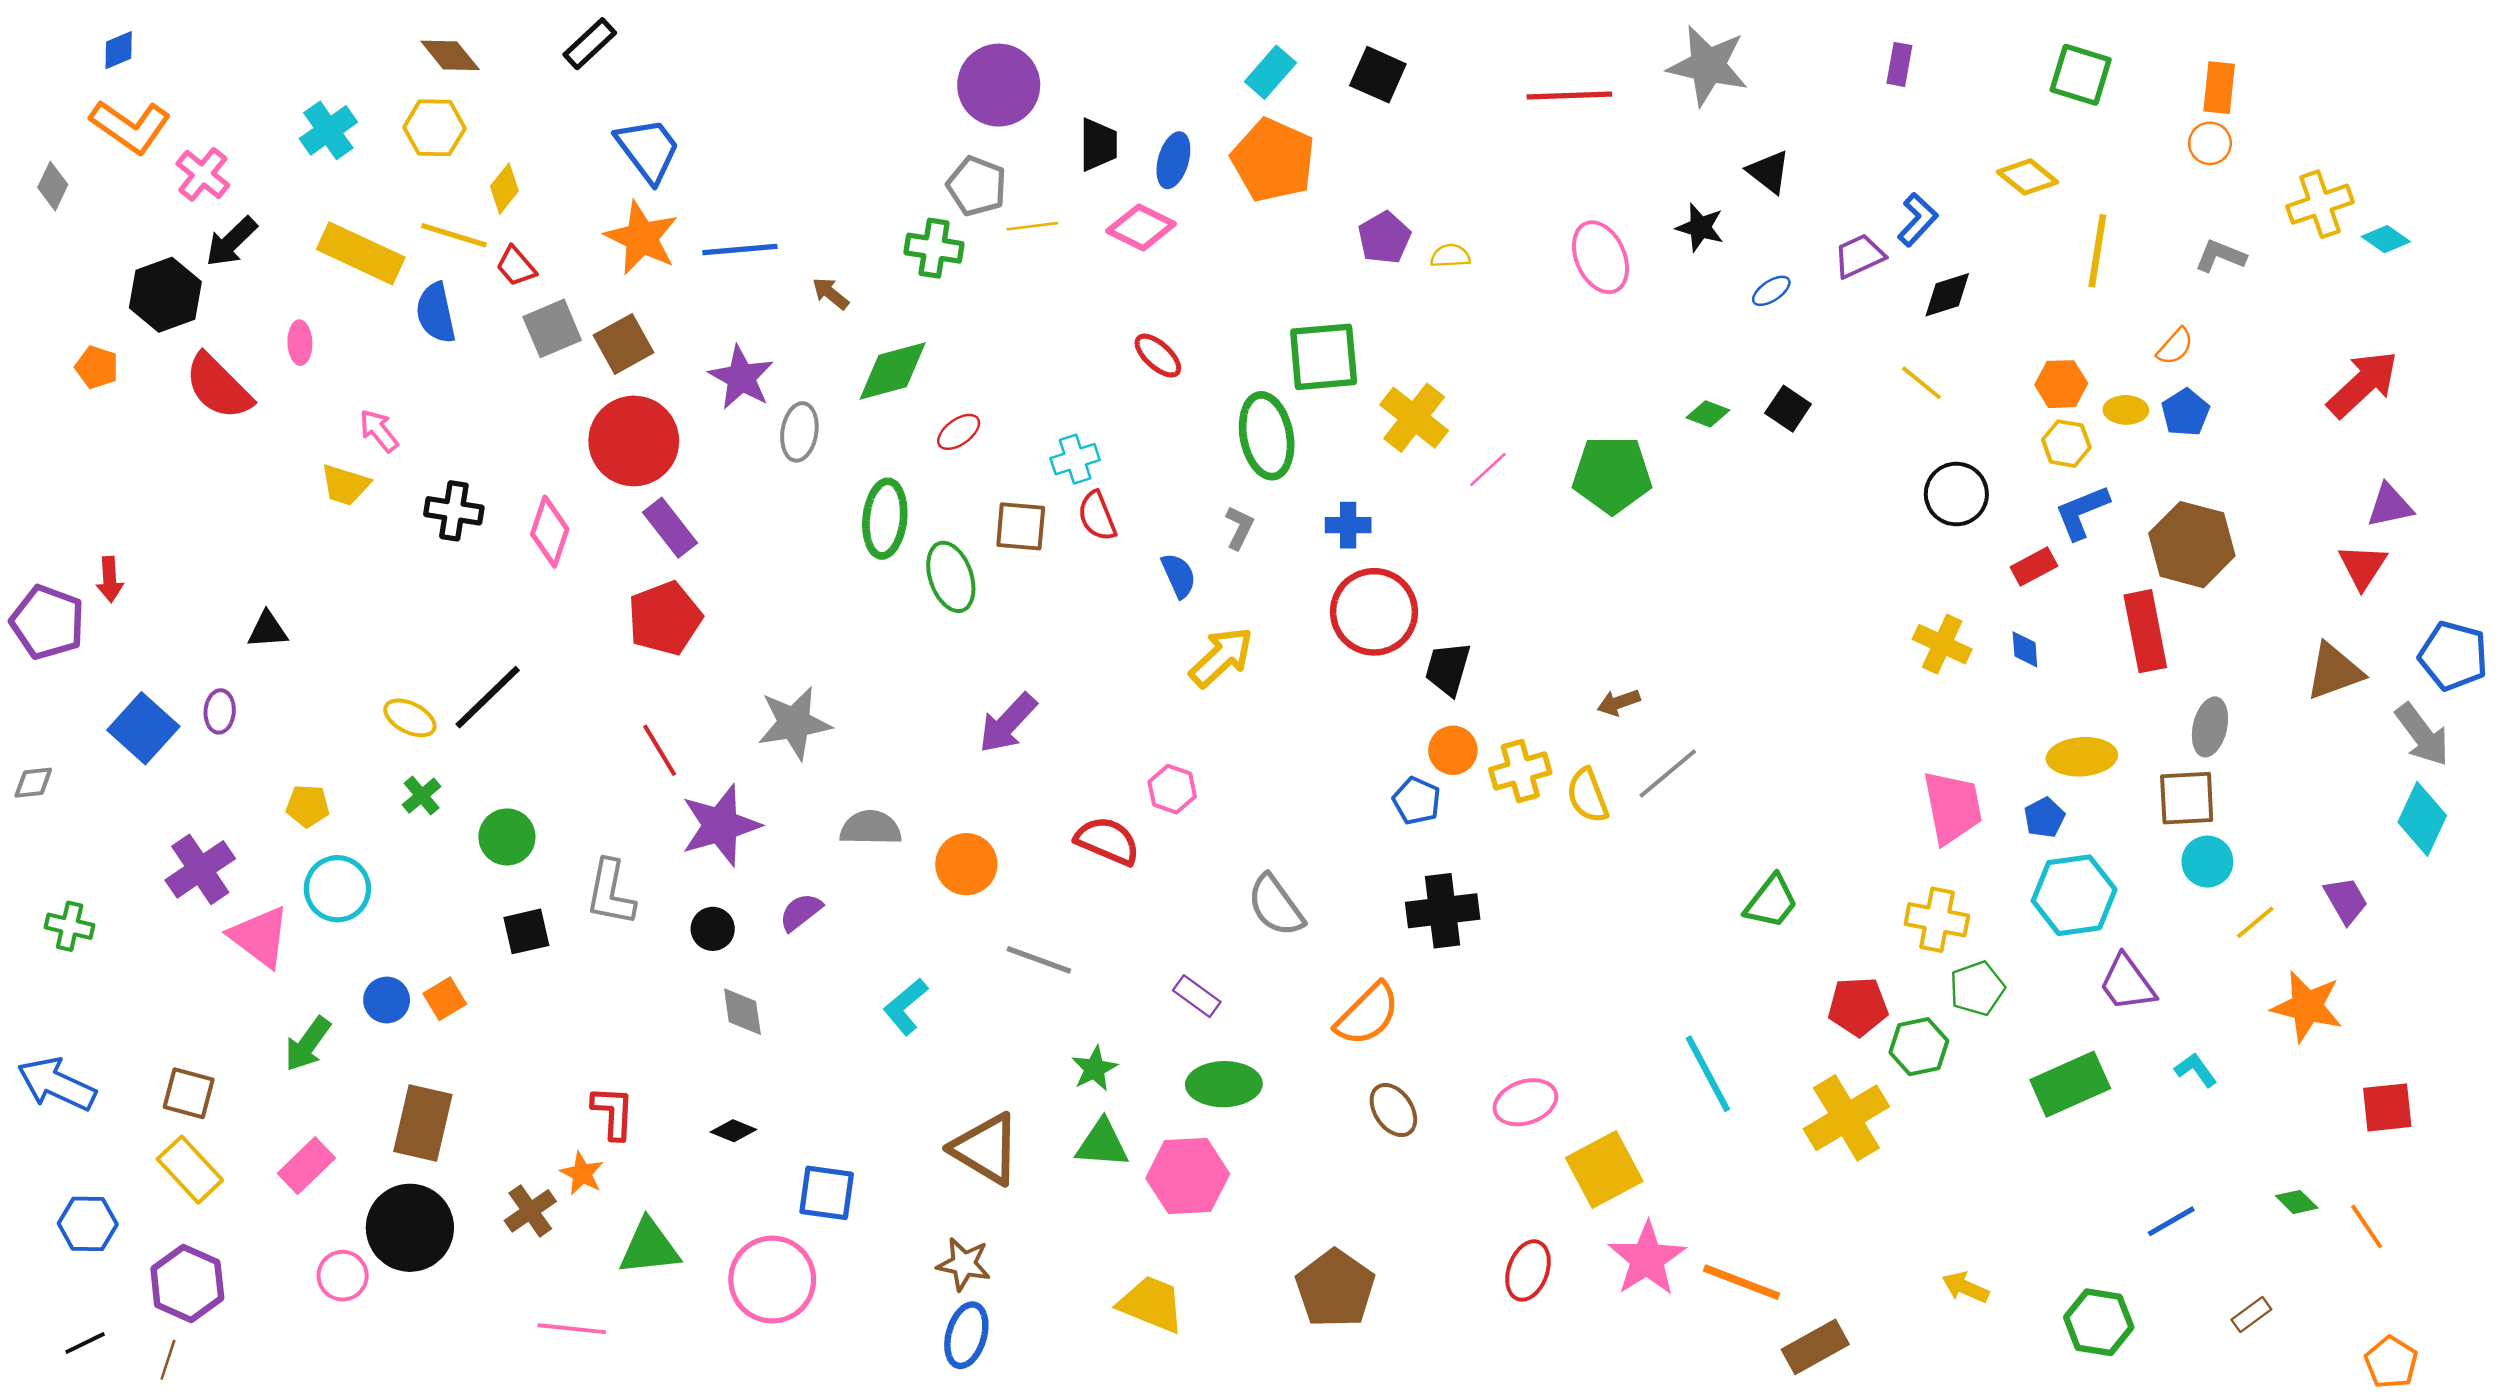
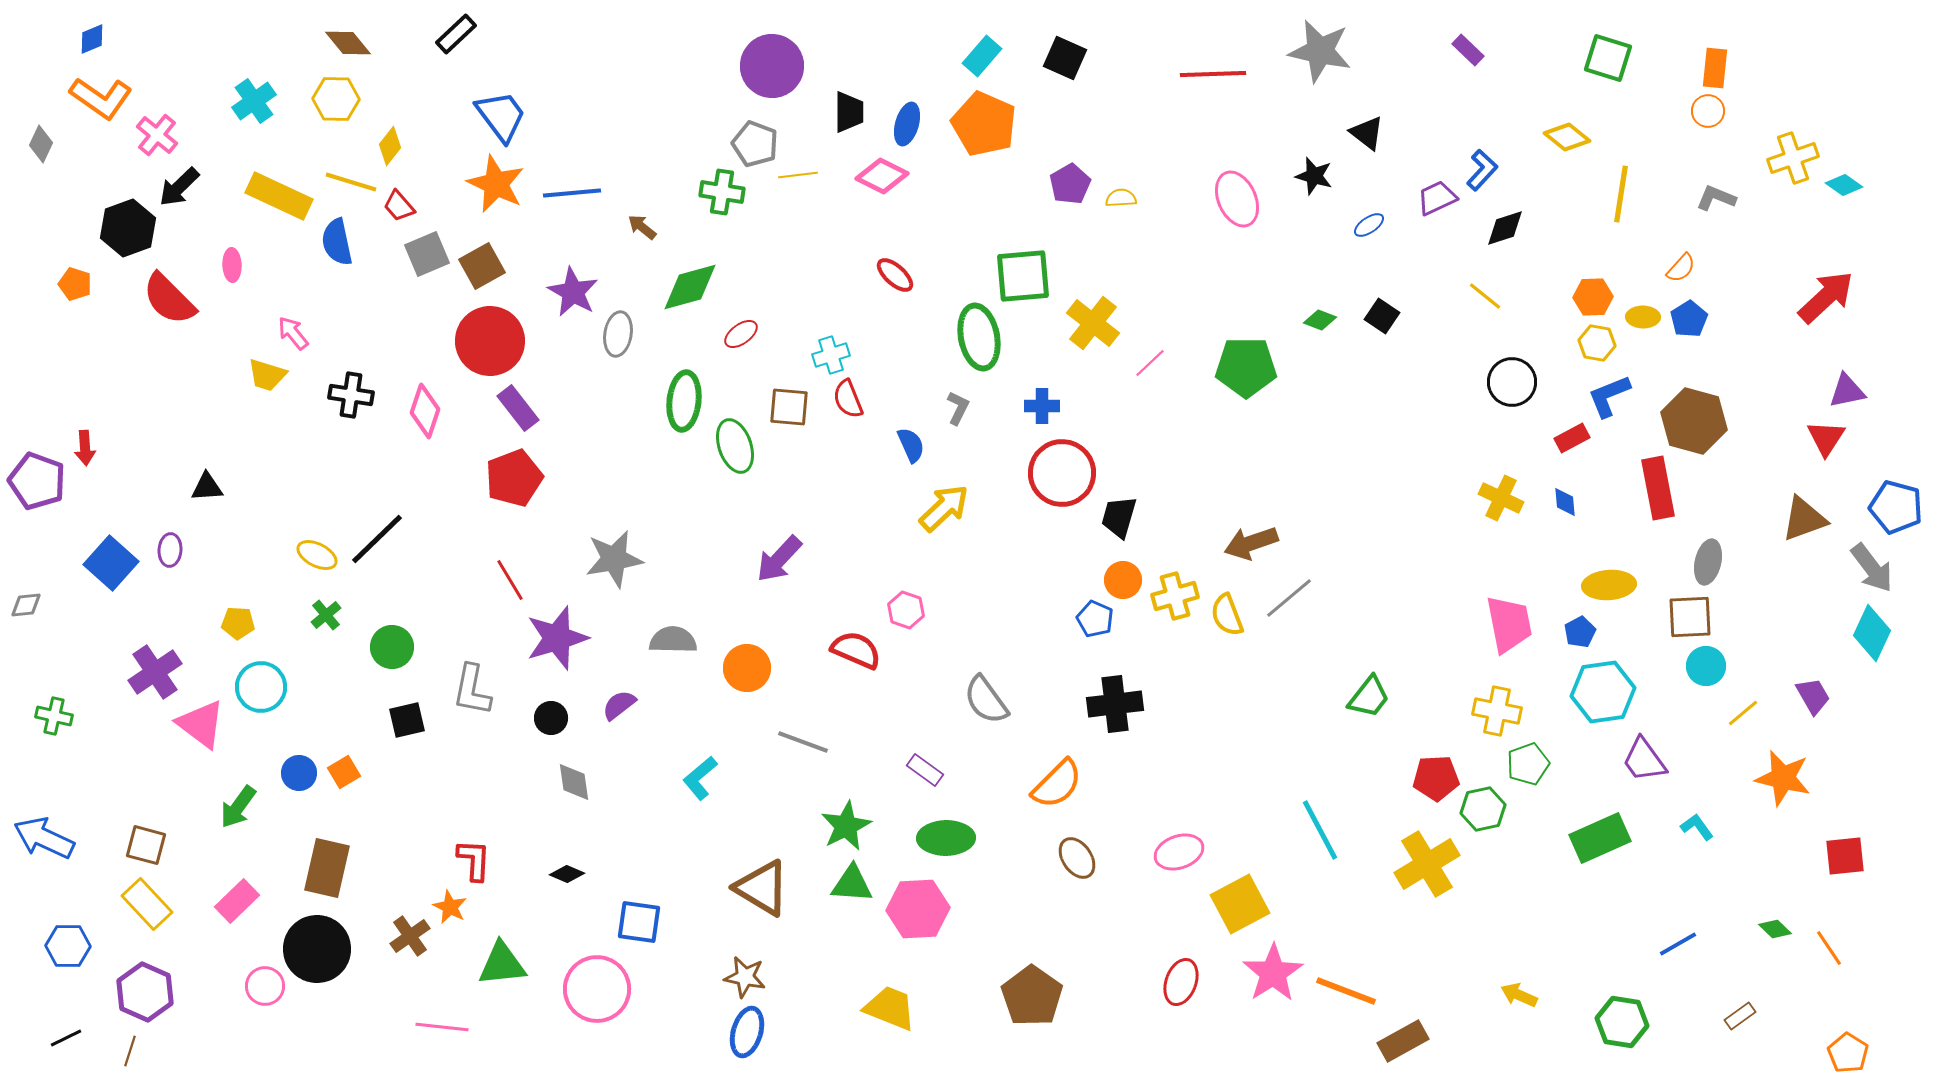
purple rectangle: (1899, 64) -> (1468, 50), turned -56
brown arrow: (1619, 702) -> (1251, 543), size x1.6
green star: (1094, 1069) -> (846, 826), size x1.4

